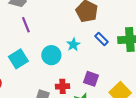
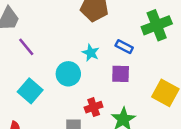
blue rectangle: (102, 39) -> (124, 47), moved
purple square: (91, 79) -> (121, 74), moved

